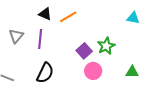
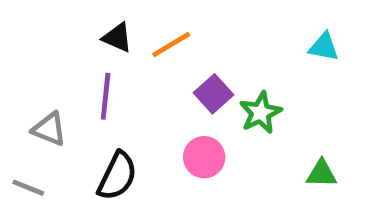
gray triangle: (16, 36) -> (49, 129), moved, turned -49
purple square: (84, 51) -> (214, 94), moved
pink circle: (93, 71) -> (204, 157), moved

